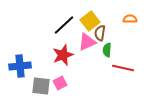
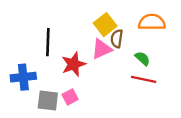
orange semicircle: (130, 19) -> (152, 22), size x1.6
black line: (64, 25) -> (48, 42), moved, turned -45
green semicircle: (107, 50) -> (142, 58), moved, turned 128

